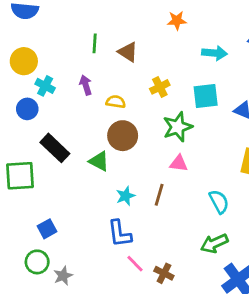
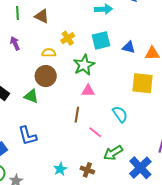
yellow semicircle: (116, 102) -> (49, 53), moved
cyan star: (125, 196) -> (60, 169), moved
blue L-shape: (120, 233) -> (27, 136), moved
green arrow: (214, 243) -> (113, 153), moved
pink line: (135, 264) -> (95, 132), moved

